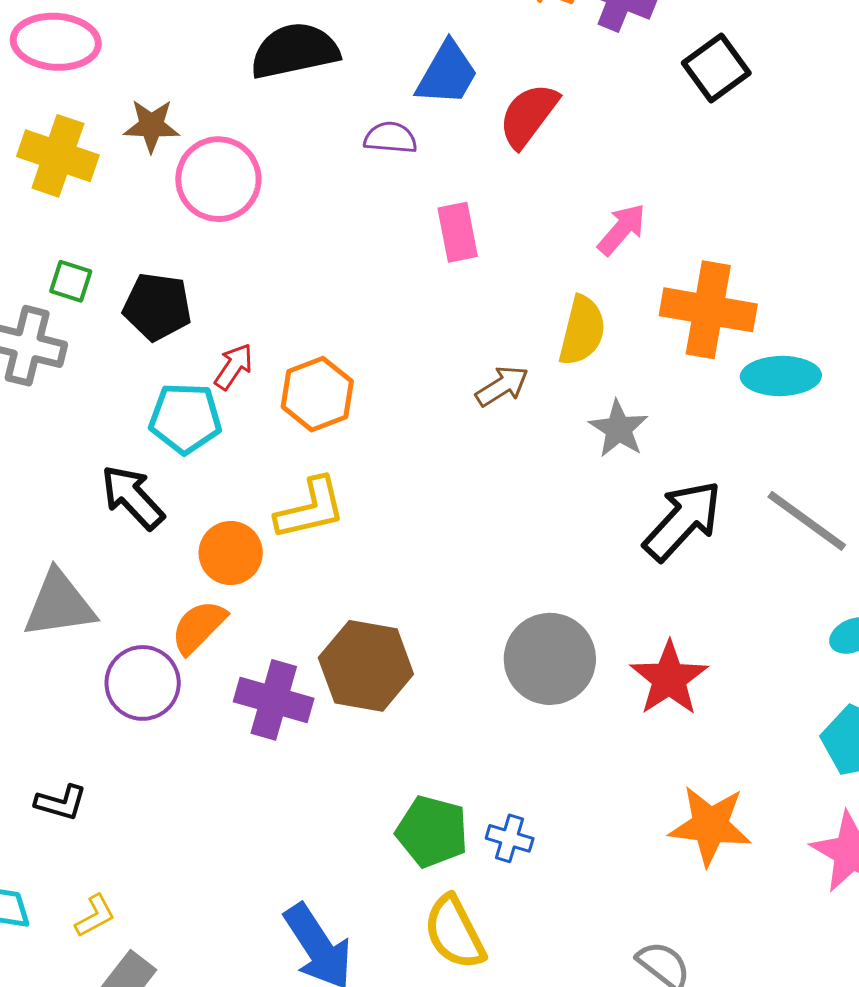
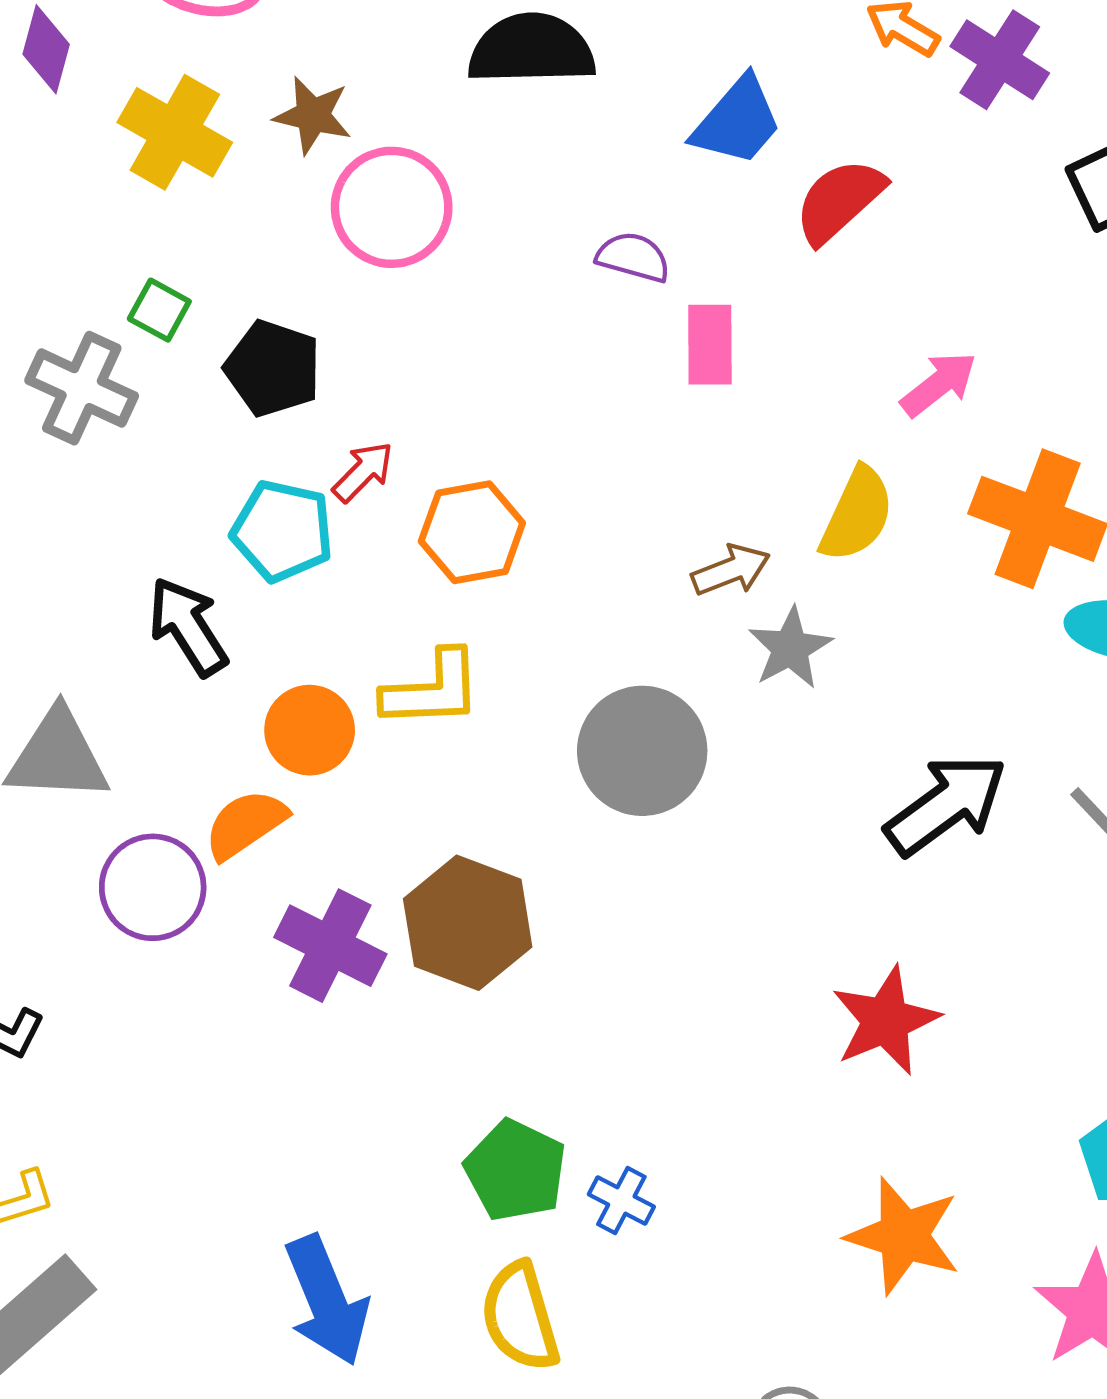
purple semicircle: (390, 138) -> (633, 257), moved
gray star: (619, 429) -> (790, 648), moved
gray circle: (550, 659) -> (642, 751), moved

